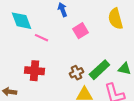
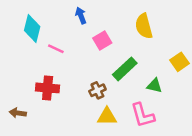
cyan diamond: (21, 21) -> (32, 29), turned 35
green rectangle: (99, 70) -> (125, 69), moved

